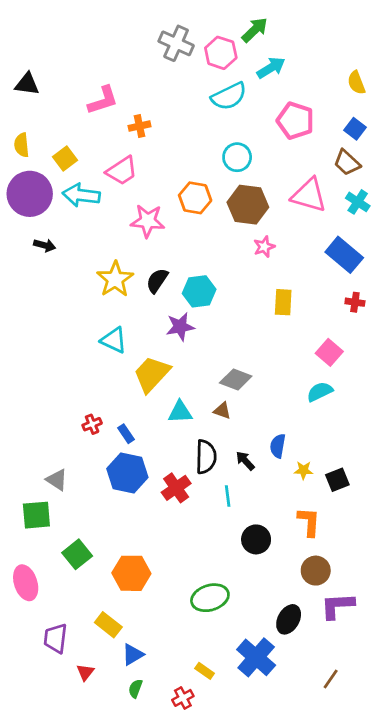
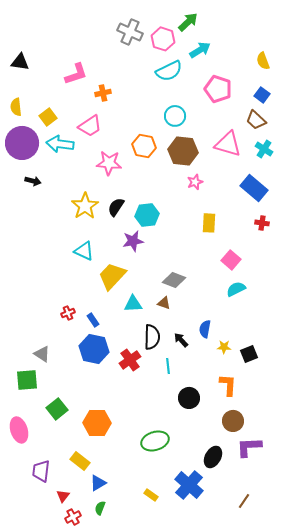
pink square: (329, 352) -> (231, 260), moved
red cross: (183, 698) -> (73, 517), moved

